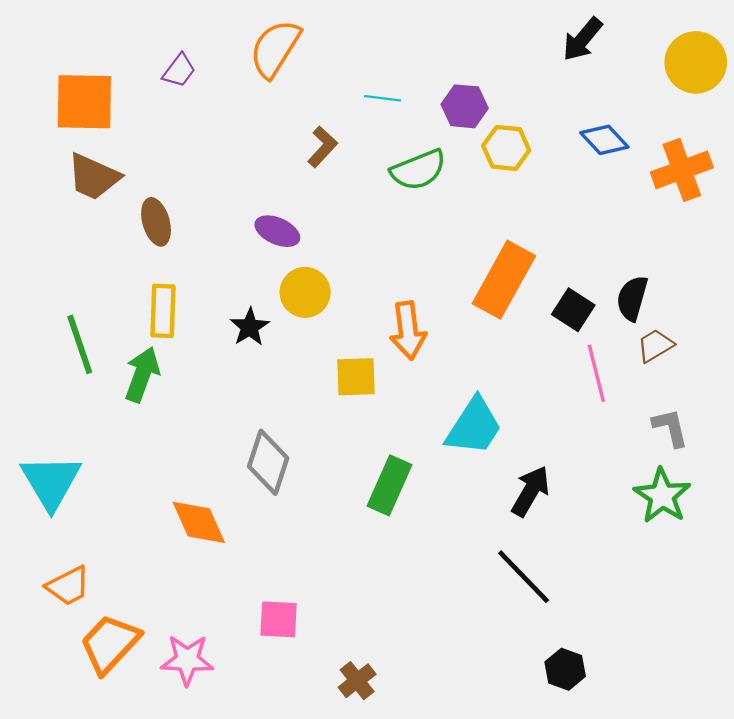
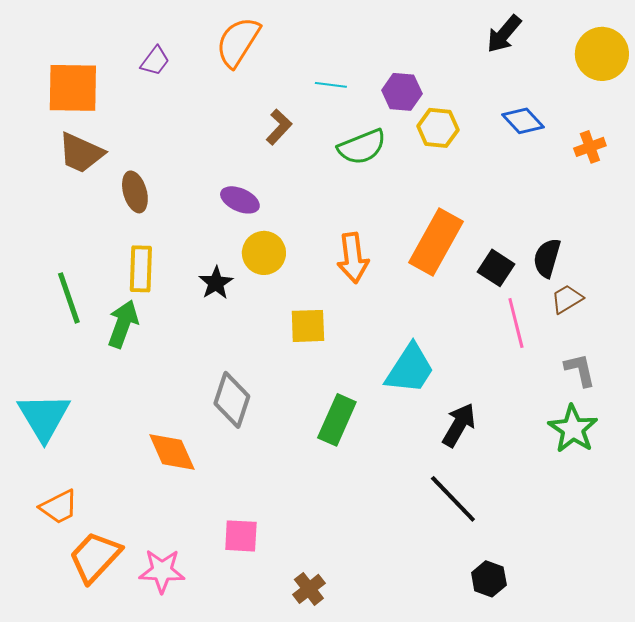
orange cross: (682, 170) -> (590, 147), size x0.6
orange arrow: (408, 331) -> (353, 258), moved

